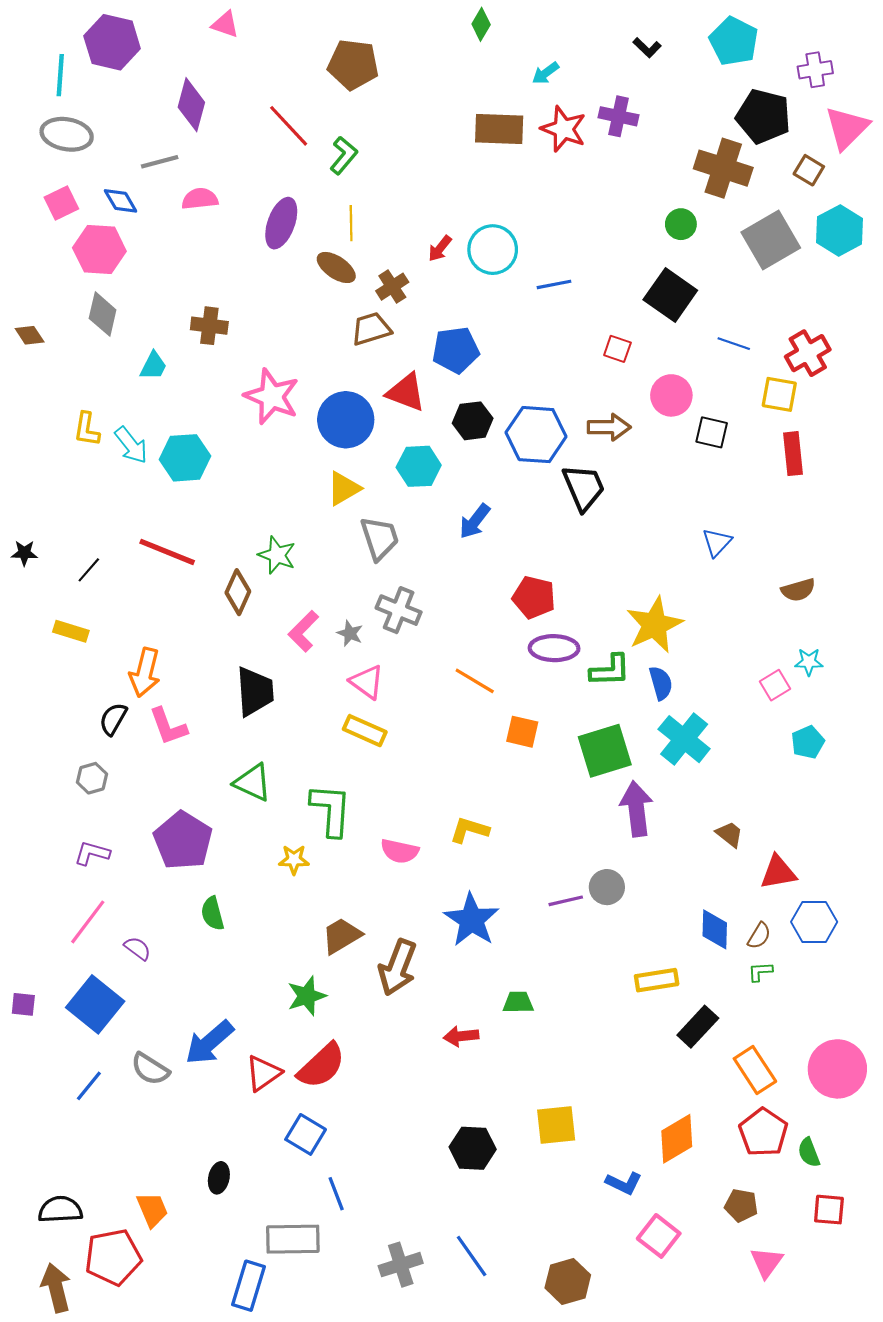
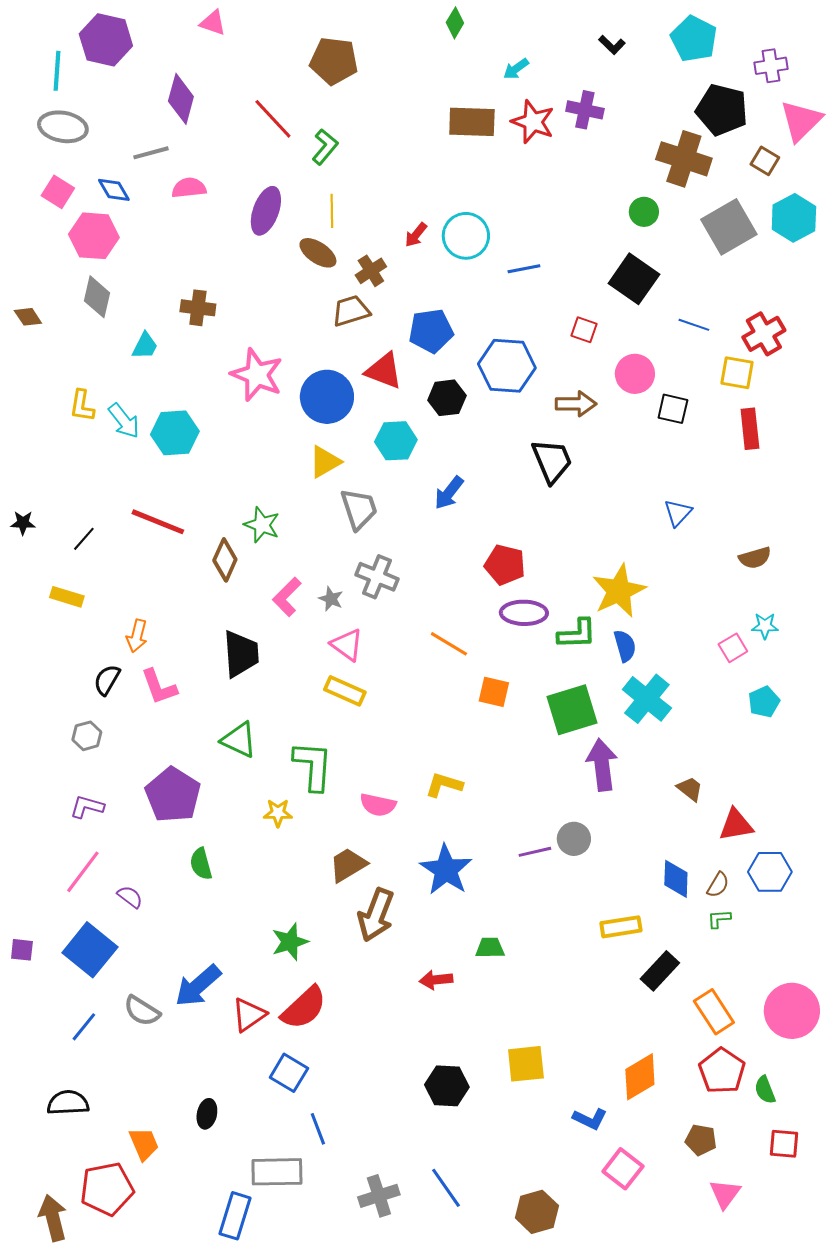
pink square: (61, 203) -> (58, 192), turned -32
blue hexagon: (536, 435) -> (507, 366), moved
orange arrow: (145, 672) -> (137, 636), size x0.7
brown trapezoid: (342, 936) -> (348, 865), moved
black semicircle: (60, 1210) -> (68, 1103), moved

